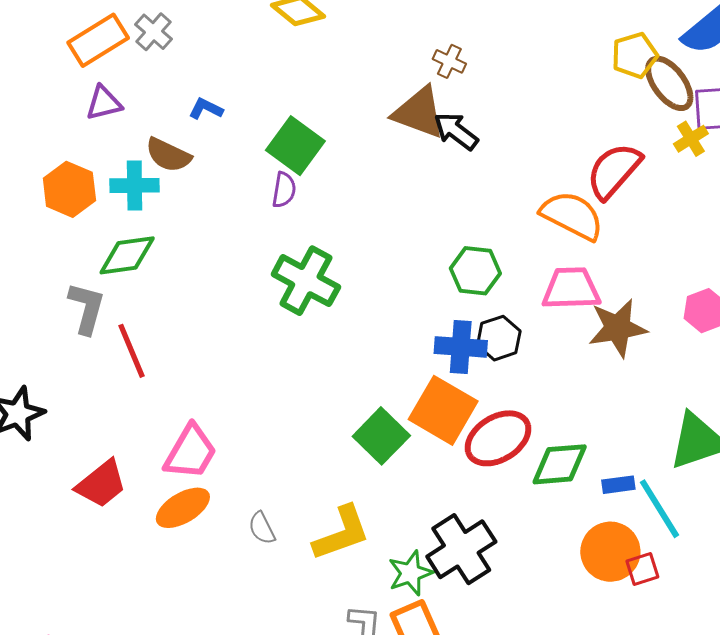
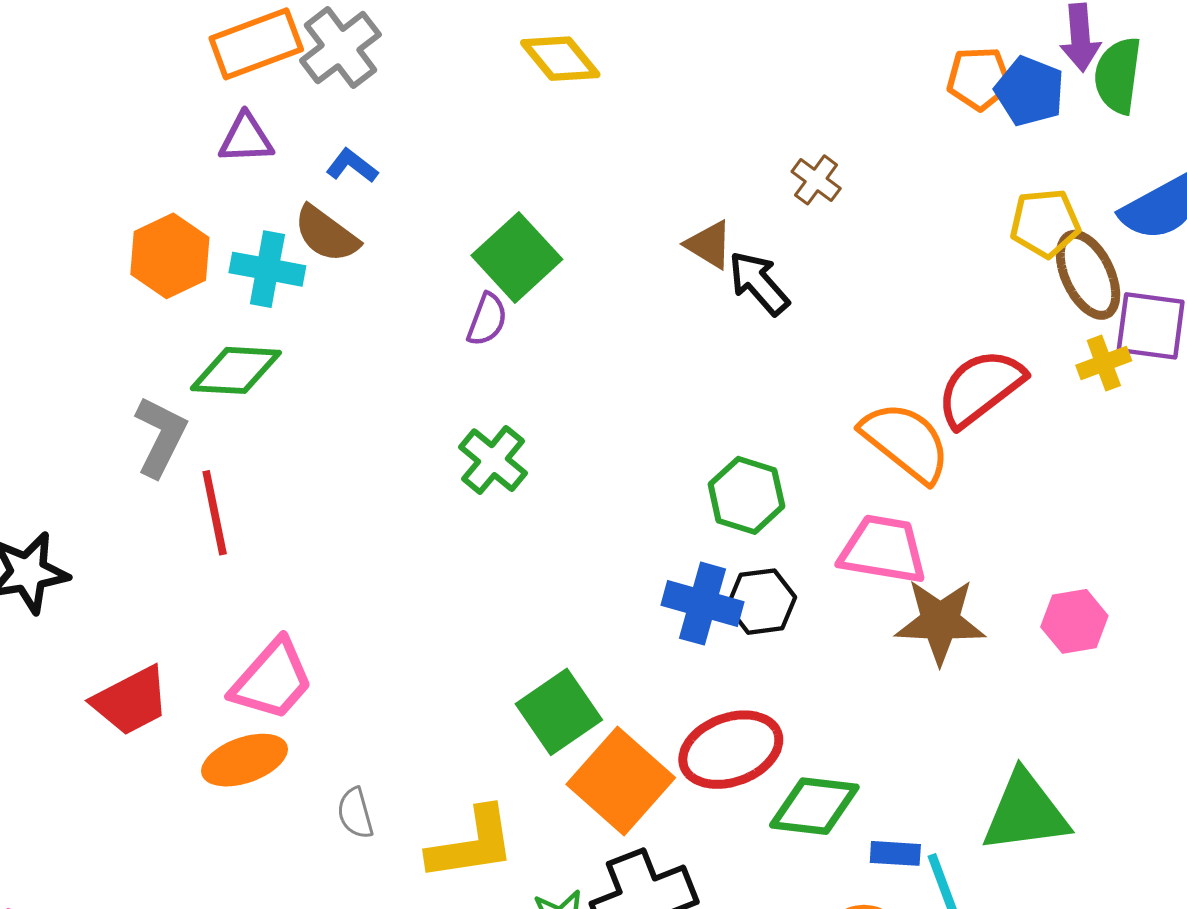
gray cross: (154, 32) -> (340, 48), size x1.4
brown cross: (449, 61) -> (816, 180), moved
blue L-shape: (206, 109) -> (352, 166), moved
brown triangle: (419, 113) -> (709, 245), size x0.6
green cross: (306, 281) -> (493, 460), size x0.7
orange square: (443, 410) -> (621, 781), moved

